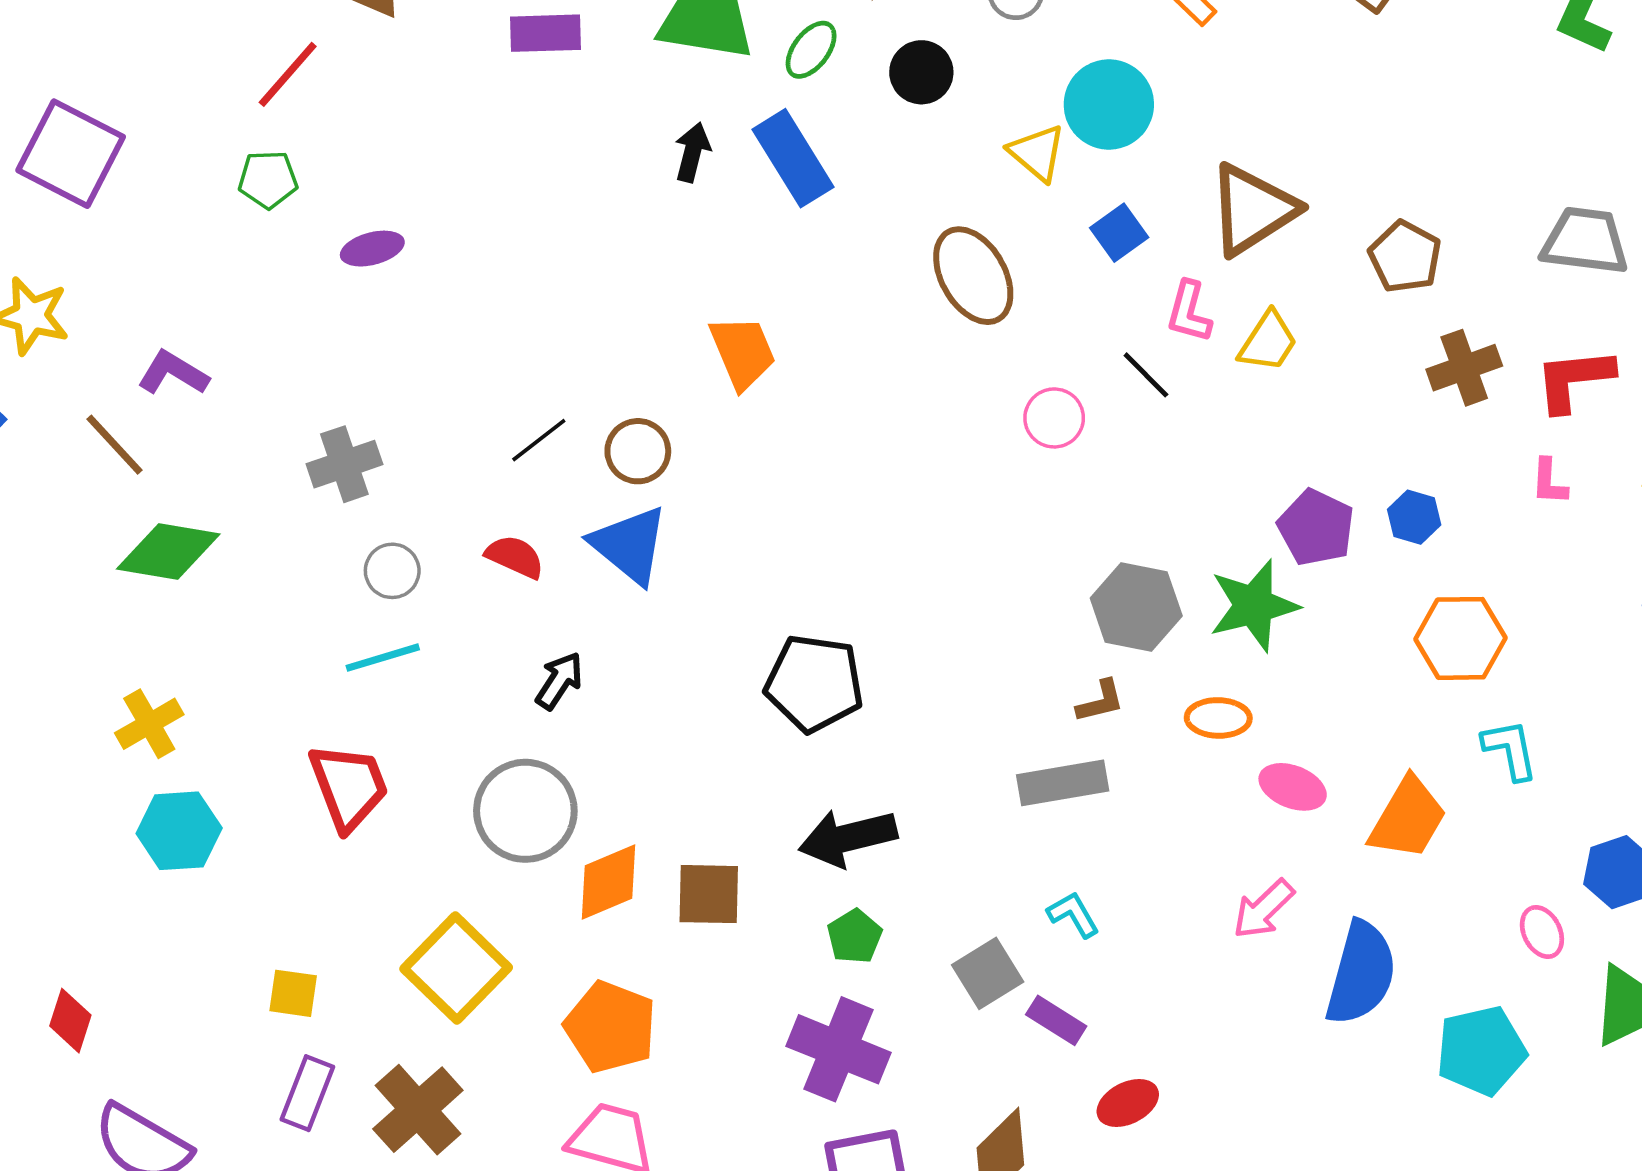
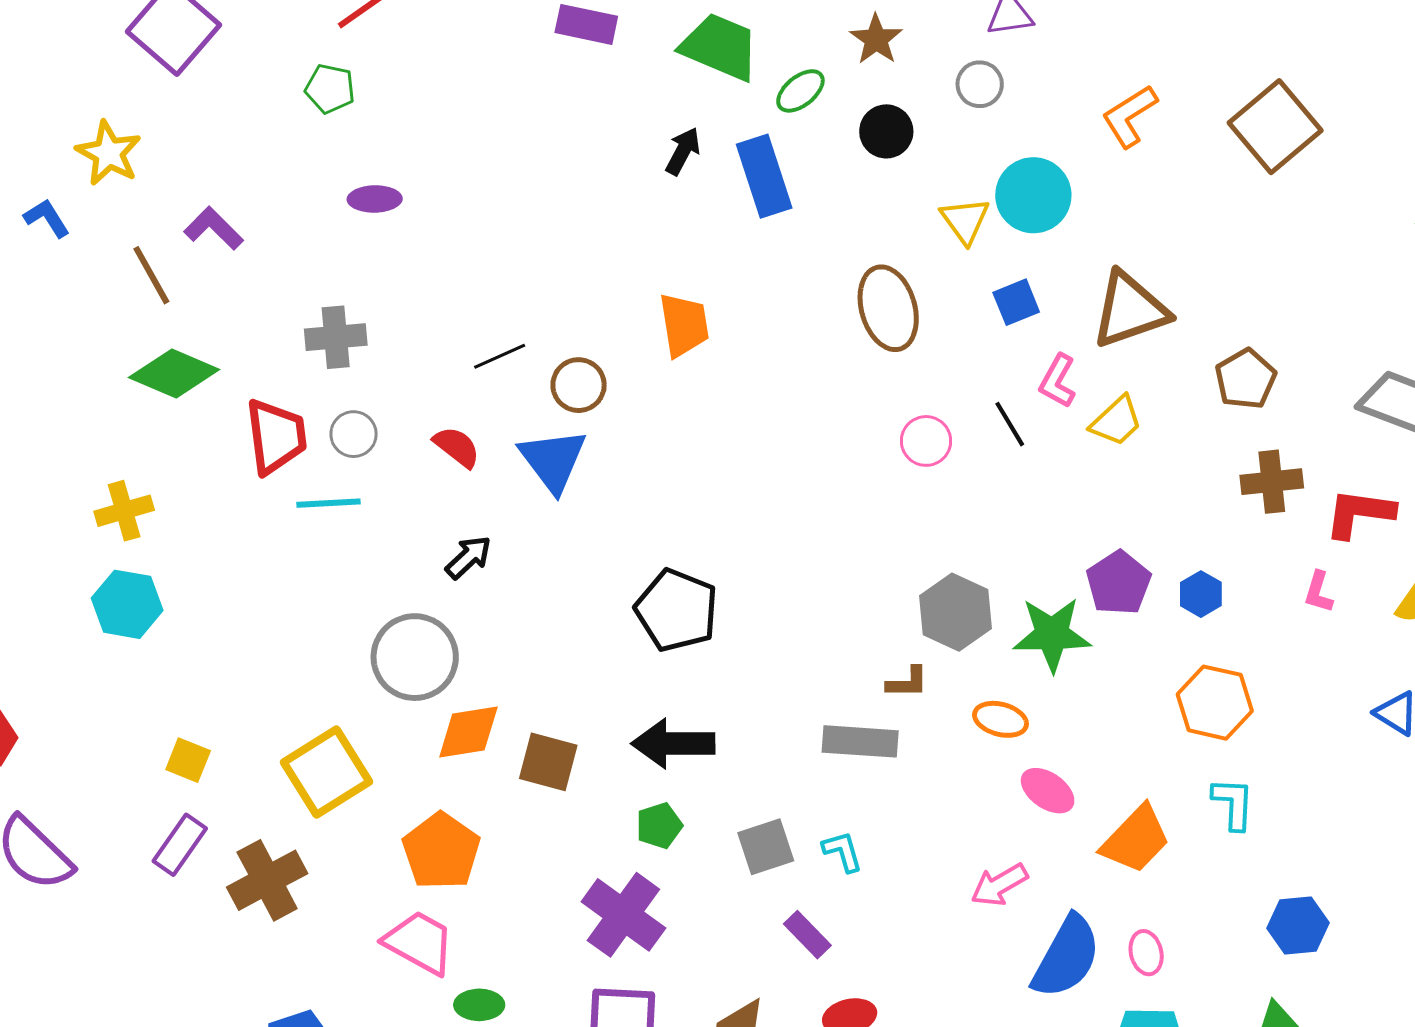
purple ellipse: (372, 249) -> (375, 199), moved
red trapezoid: (349, 787) -> (276, 436), moved
pink ellipse: (1542, 932) -> (1146, 953), moved
gray square: (988, 973) -> (766, 847), moved

